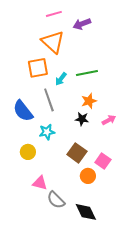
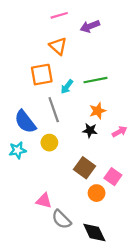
orange triangle: (53, 42) -> (58, 46), size x0.7
cyan star: (47, 132) -> (18, 150), moved
yellow circle: (28, 152) -> (49, 143), moved

